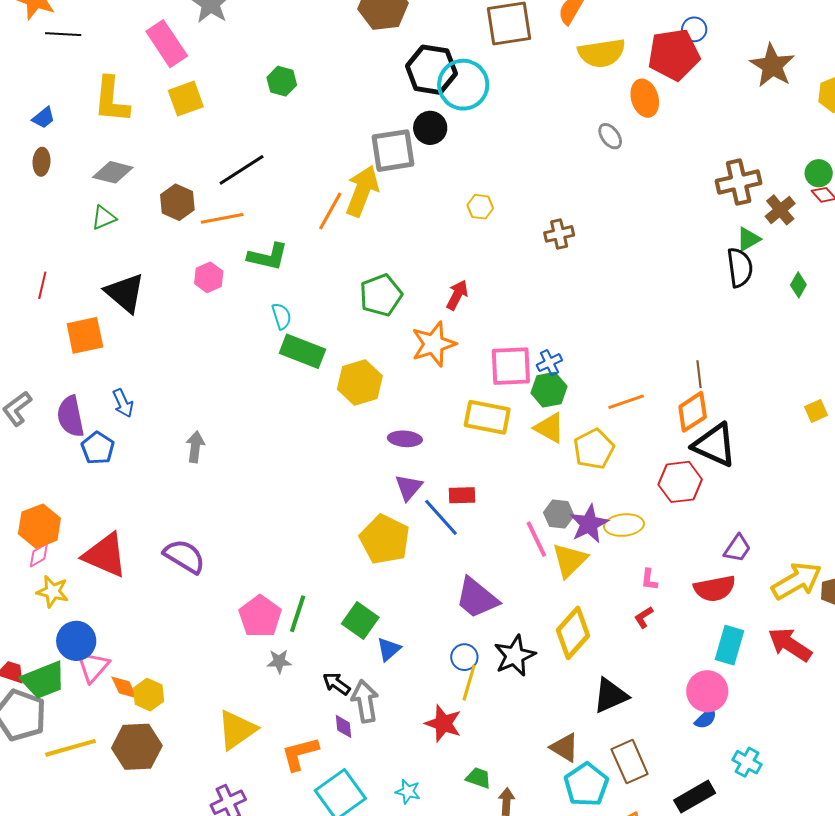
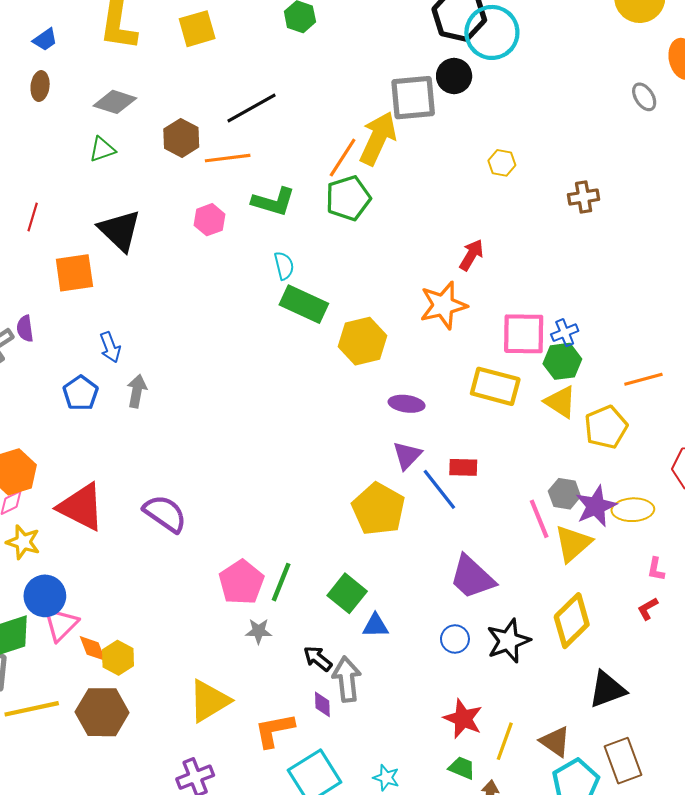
green pentagon: (381, 295) -> (348, 198), moved
purple semicircle: (71, 416) -> (25, 329), moved, size x0.6
gray arrow: (195, 447) -> (137, 391), moved
blue triangle: (389, 649) -> (375, 626), turned 36
yellow line: (469, 683) -> (505, 741), moved
red star: (443, 723) -> (463, 719), moved

